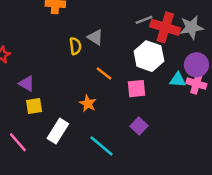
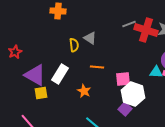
white hexagon: (149, 56) -> (133, 94), moved
orange line: (104, 74) -> (97, 67), turned -32
purple triangle: (27, 84) -> (35, 75), size x1.6
white rectangle: (58, 131) -> (60, 74), moved

